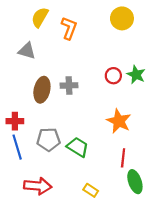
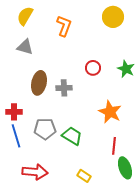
yellow semicircle: (40, 17) -> (25, 16), moved
red circle: (113, 76) -> (93, 68), moved
gray cross: (69, 85) -> (64, 88), moved

